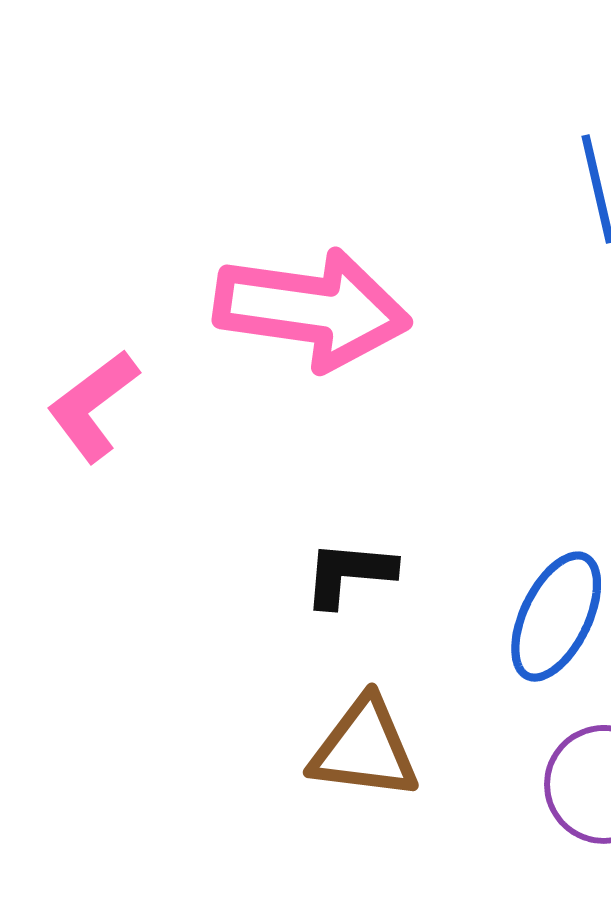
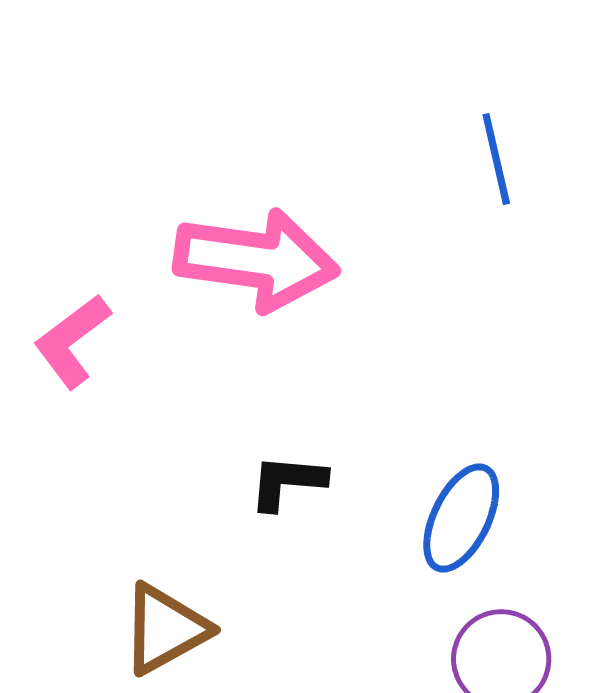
brown triangle: (364, 749) -> (165, 629), moved, turned -36

